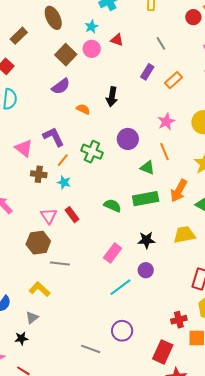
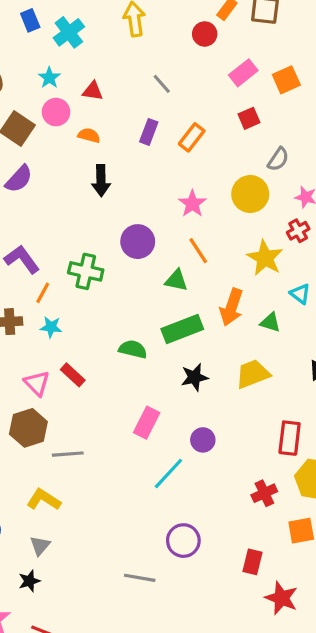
orange semicircle: (83, 109) -> (89, 135), moved
black star: (146, 240) -> (194, 377), moved
red cross: (179, 320) -> (264, 493), moved
red rectangle: (163, 352) -> (252, 562), size x0.7

